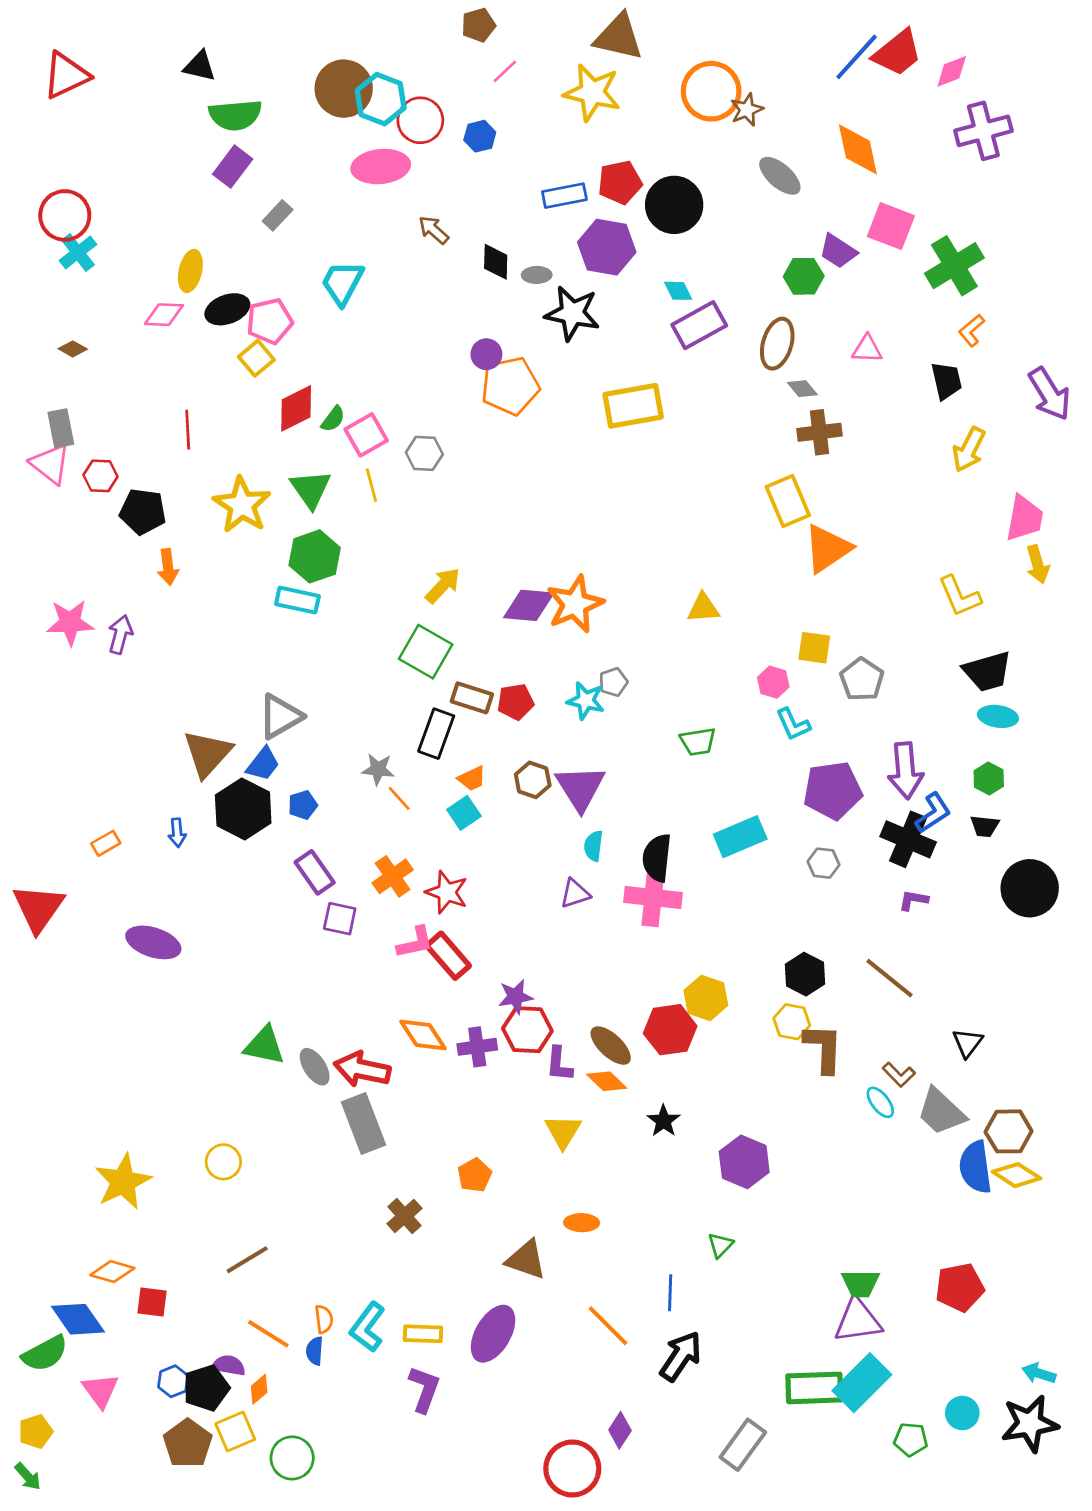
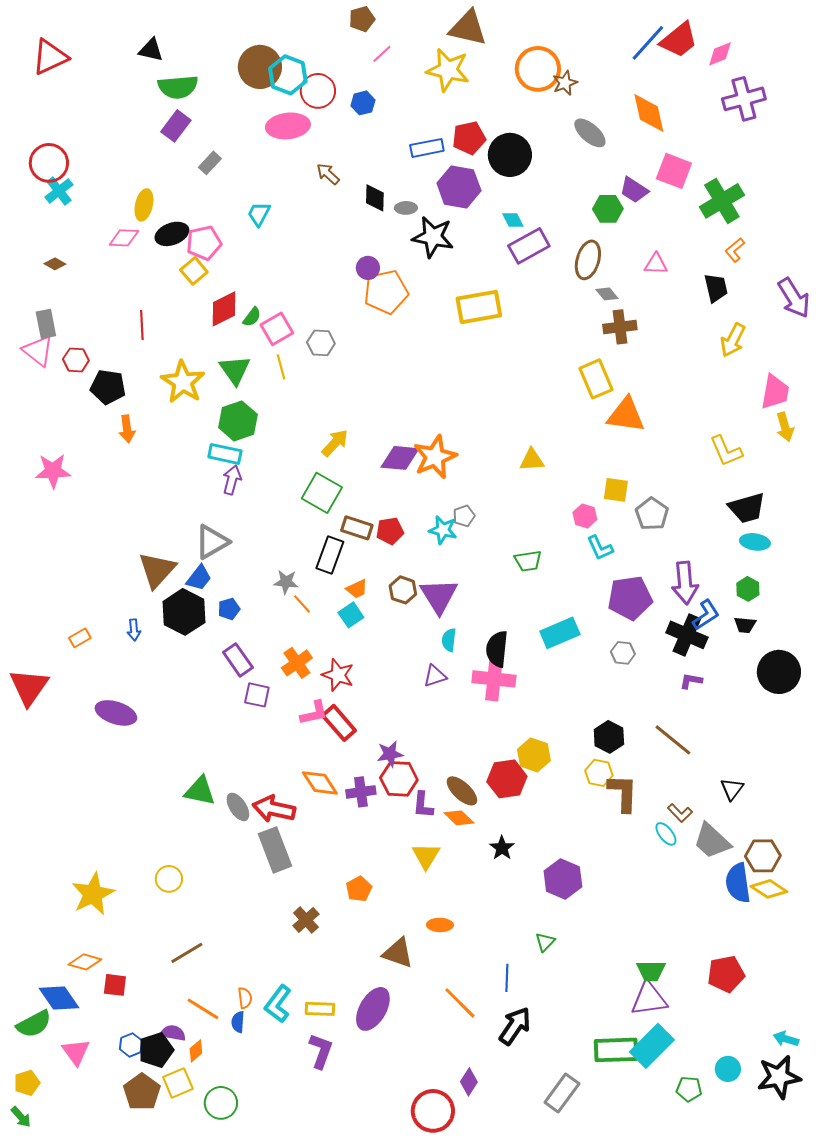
cyan trapezoid: (342, 283) -> (259, 214), size x0.7
orange triangle: (827, 549) -> (626, 415), turned 42
purple arrow: (120, 634) -> (232, 480), moved

